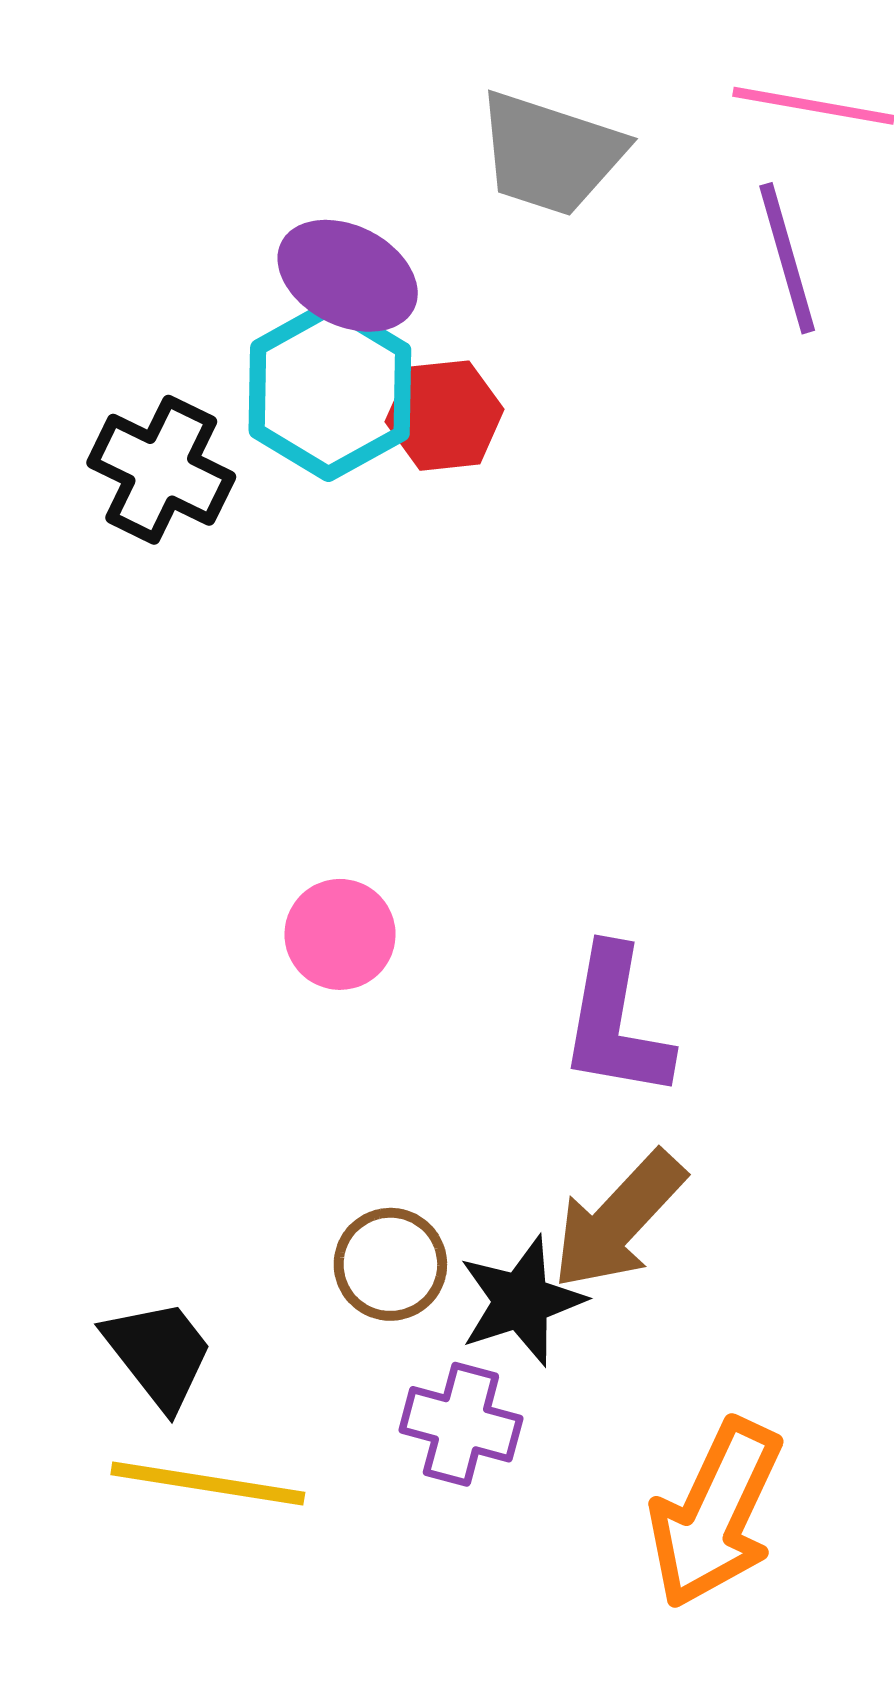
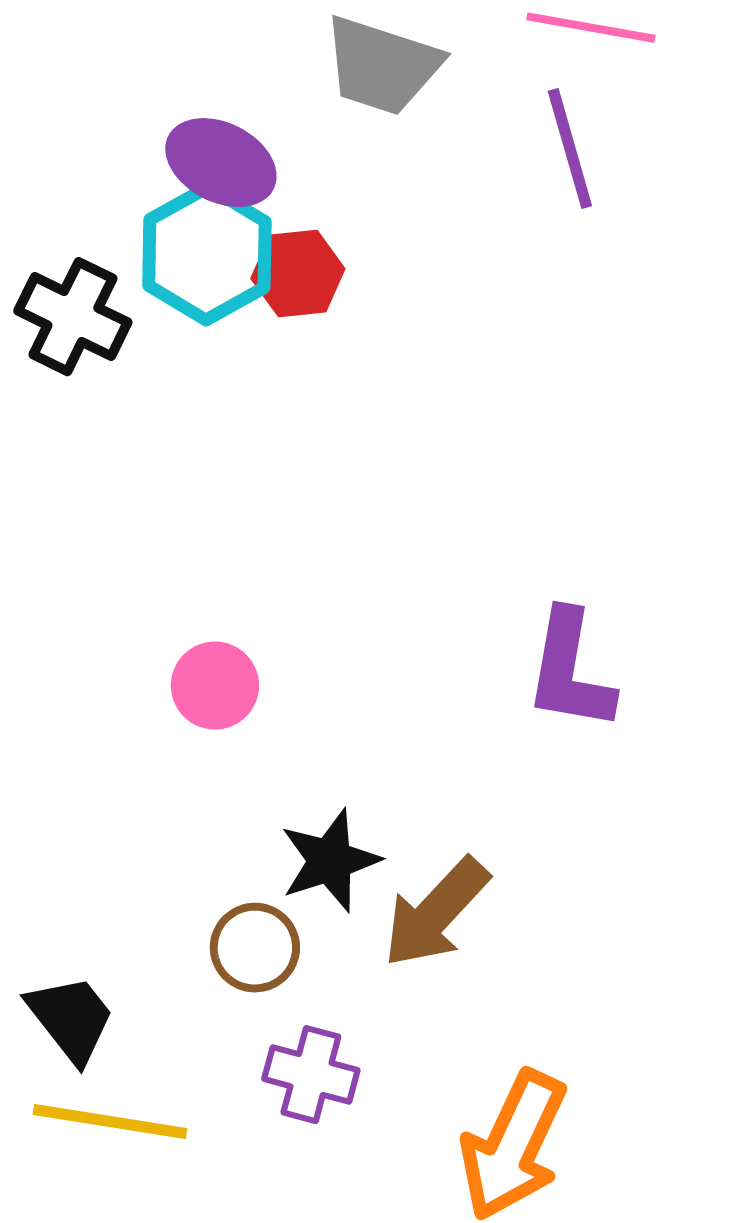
purple L-shape: (616, 1023) -> (570, 671), moved
black star: (521, 1301) -> (330, 861), moved

